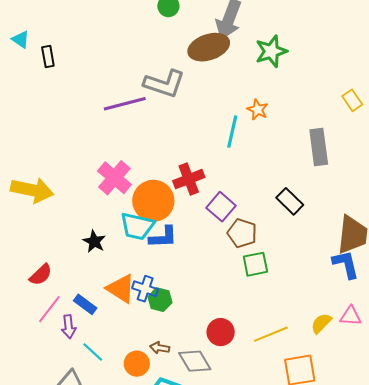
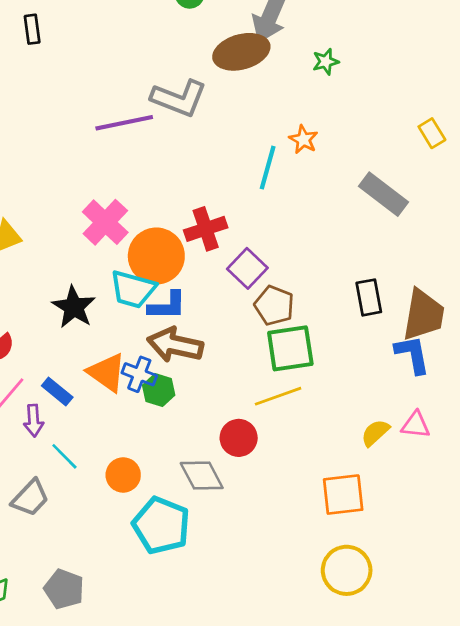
green star: (271, 51) -> (326, 62), size x0.6
black rectangle: (48, 56) -> (32, 29), moved
gray rectangle: (319, 147) -> (383, 194), turned -48
black rectangle: (290, 201) -> (369, 297), moved, turned 32
black star: (94, 241) -> (74, 307), size x1.4
green square: (255, 264) -> (290, 348), size x1.4
yellow line: (271, 334) -> (278, 396), moved
brown arrow: (160, 348) -> (175, 345), moved, size x2.0

